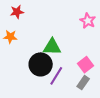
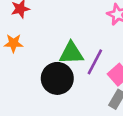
purple line: (56, 76) -> (95, 62), moved

